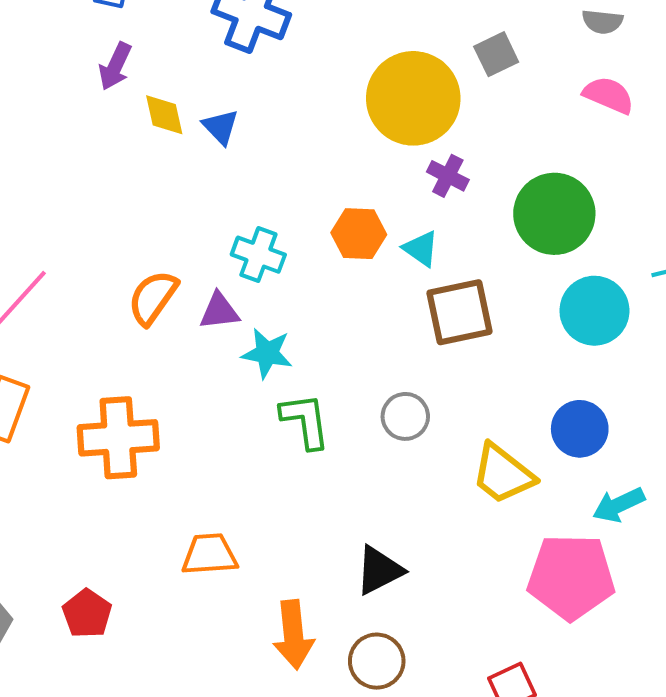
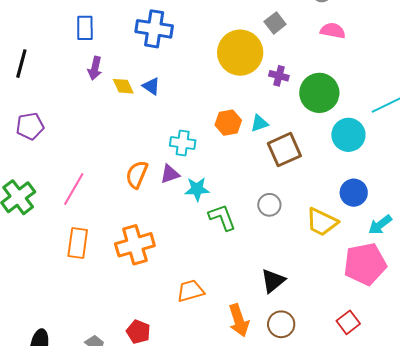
purple cross: (448, 176) -> (279, 76), moved
cyan triangle: (421, 249) -> (259, 123), turned -42

